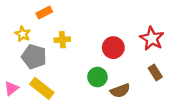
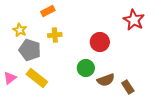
orange rectangle: (44, 12) -> (48, 11), moved
red star: (152, 39) -> (134, 20), moved
brown rectangle: (155, 72) -> (128, 87), moved

